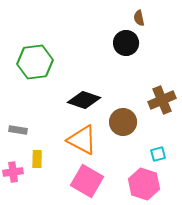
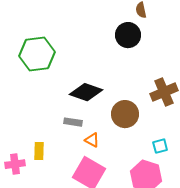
gray rectangle: (18, 130) -> (73, 122), moved
orange triangle: (82, 140) -> (92, 140), moved, size x0.5

